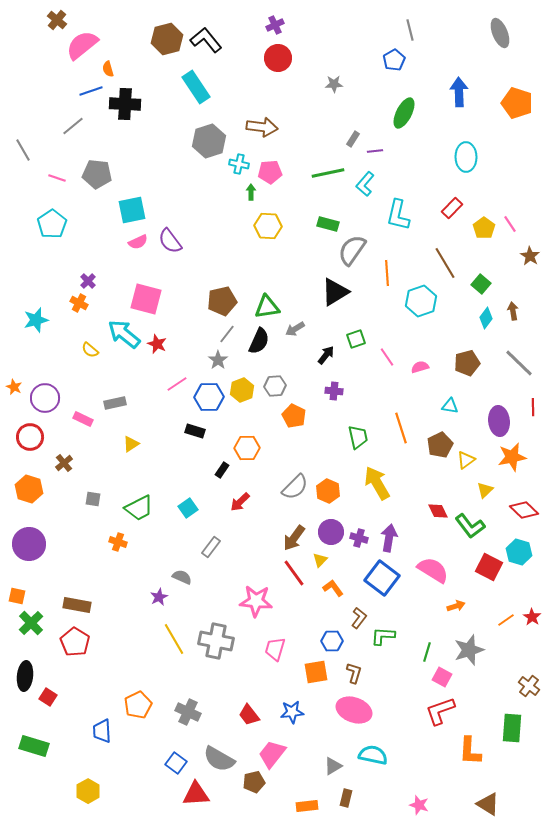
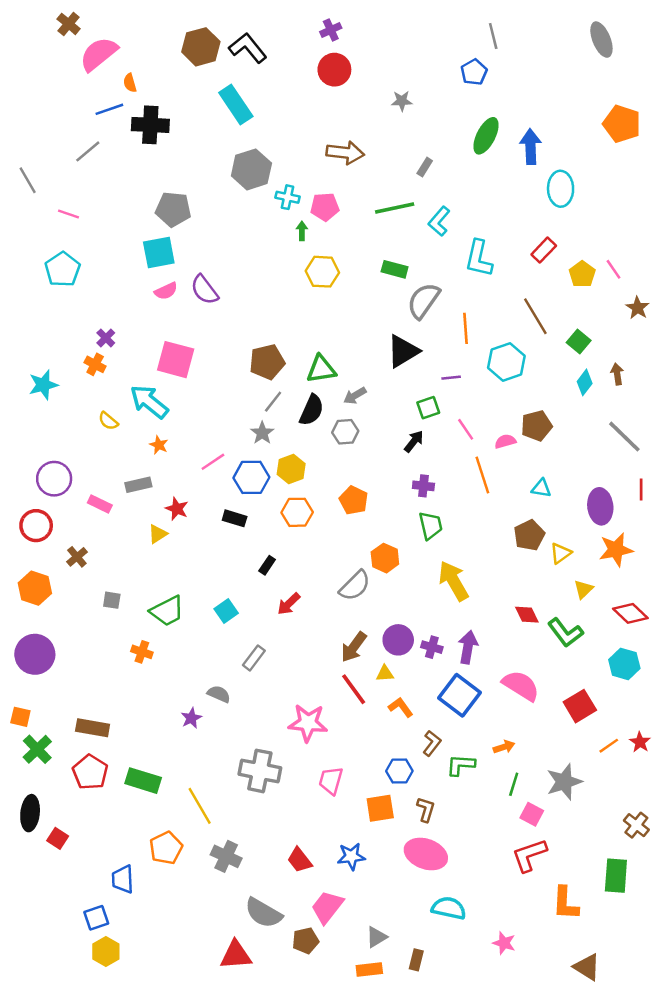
blue arrow: (459, 92) -> (531, 147), moved
brown arrow: (262, 127) -> (345, 153), moved
purple line: (375, 151) -> (451, 378), moved
gray pentagon: (97, 174) -> (173, 209), moved
red star: (157, 344) -> (177, 509), moved
black arrow: (326, 355) -> (414, 441), moved
brown pentagon: (467, 363) -> (537, 426), moved
gray hexagon: (275, 386) -> (345, 432), moved
orange star: (14, 387) -> (159, 445), moved
purple cross: (334, 391) -> (423, 486), moved
orange line: (401, 428) -> (482, 475), moved
orange hexagon: (247, 448) -> (297, 512), moved
orange hexagon: (328, 491) -> (385, 558), moved
yellow triangle: (320, 560) -> (385, 674), turned 42
red square: (489, 567) -> (580, 706), moved, turned 32
orange arrow: (456, 606) -> (504, 747), moved
yellow line: (174, 639) -> (200, 806), moved
green rectangle: (34, 746) -> (143, 781), moved
blue square: (176, 763) -> (96, 918), moved, turned 35
gray triangle: (333, 766) -> (377, 937), moved
pink star: (419, 805) -> (504, 943), moved

